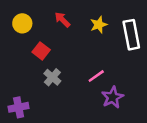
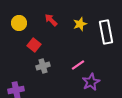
gray cross: (52, 77) -> (43, 66), turned 32

